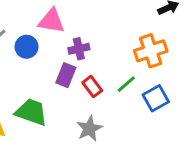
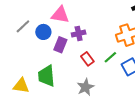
purple rectangle: (66, 75) -> (60, 45), moved
green trapezoid: (31, 112) -> (47, 76), turned -115

